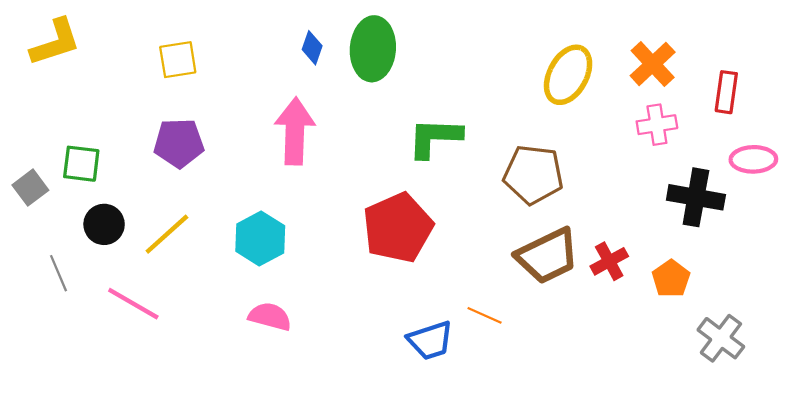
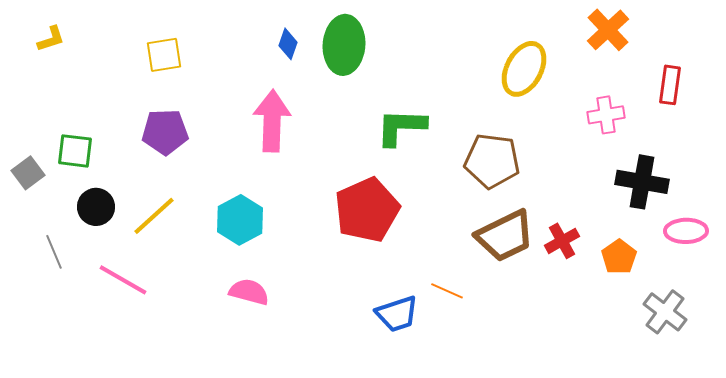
yellow L-shape: (55, 42) -> (51, 39), size x0.6
orange cross: (653, 64) -> (608, 30), moved
pink ellipse: (753, 159) -> (686, 231), moved

